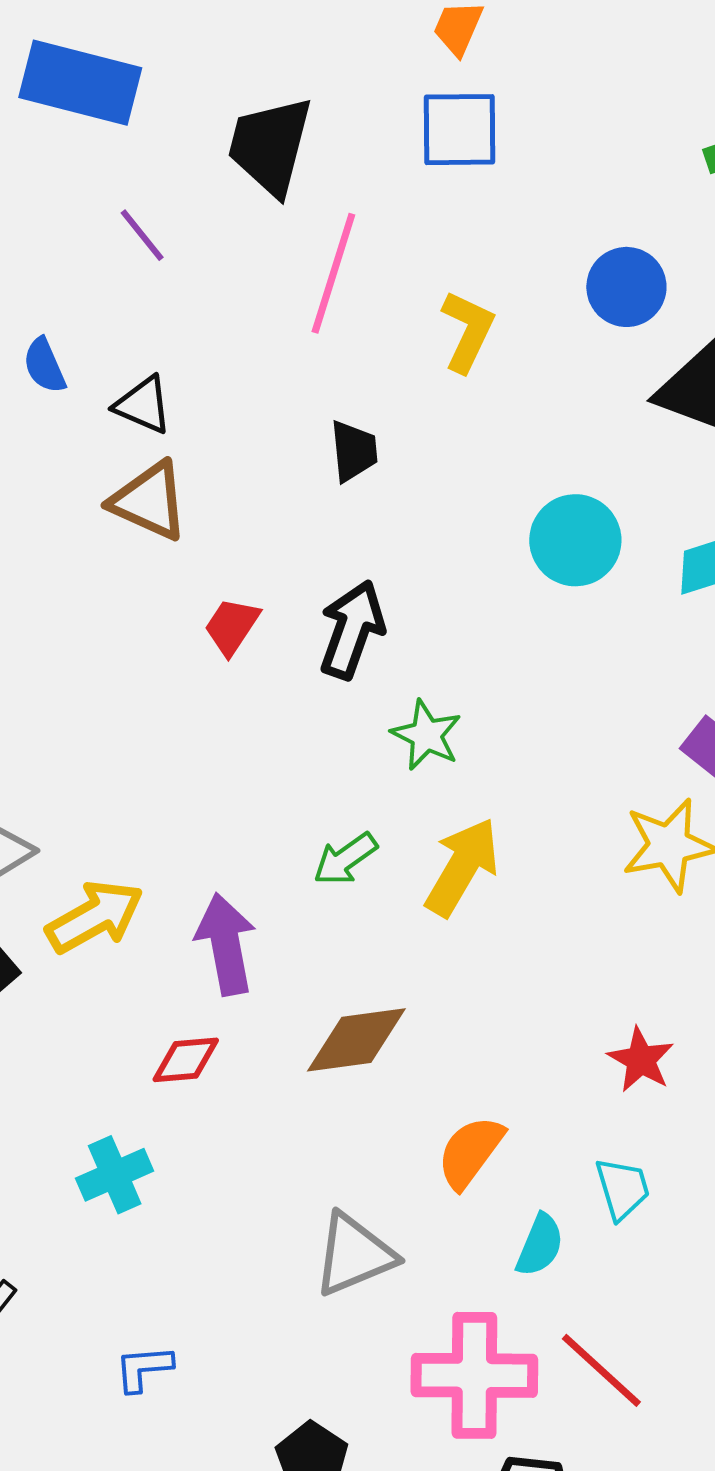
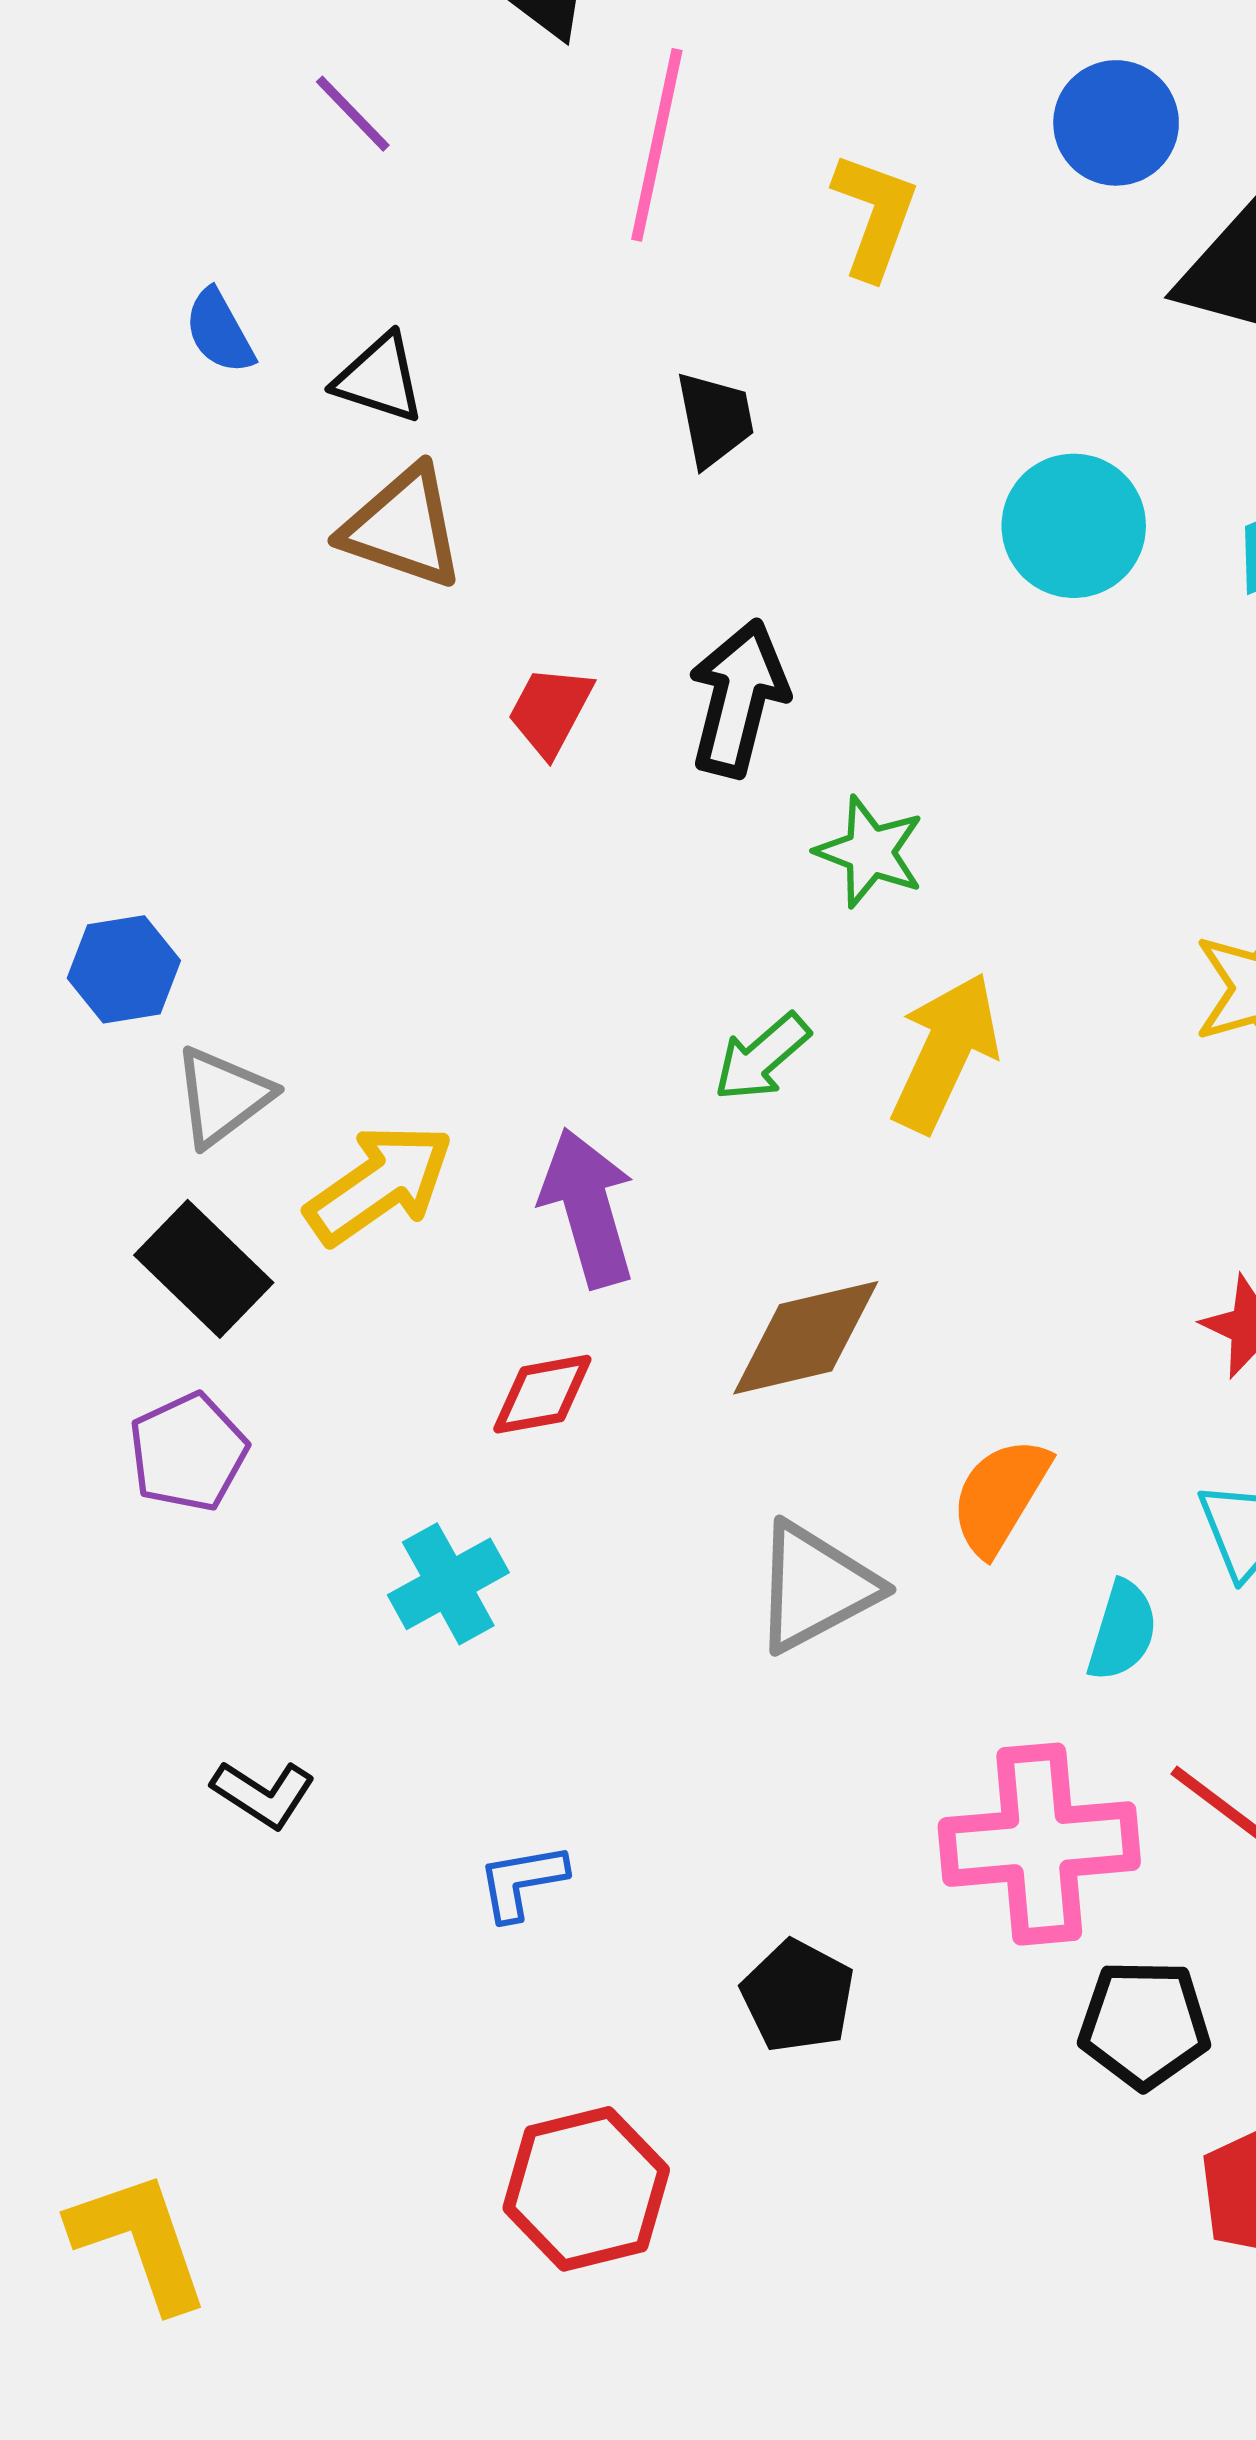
gray triangle: (354, 1255) -> (815, 1587), moved

